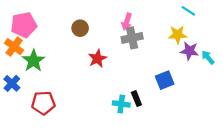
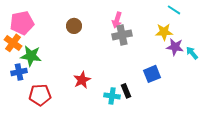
red star: (97, 58) -> (82, 80), moved
green star: (34, 61) -> (31, 56), turned -30
blue cross: (12, 83) -> (19, 72), moved, turned 35

